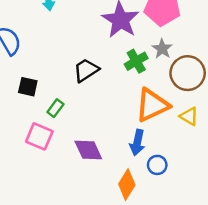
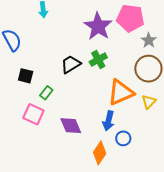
gray star: (162, 49) -> (149, 40), moved
green cross: (136, 61) -> (98, 60), moved
yellow triangle: (189, 116) -> (149, 102), turned 42

